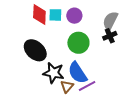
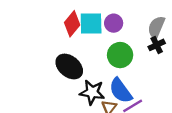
red diamond: (39, 14) -> (72, 24), turned 40
cyan square: (55, 15) -> (91, 23), size x1.5

